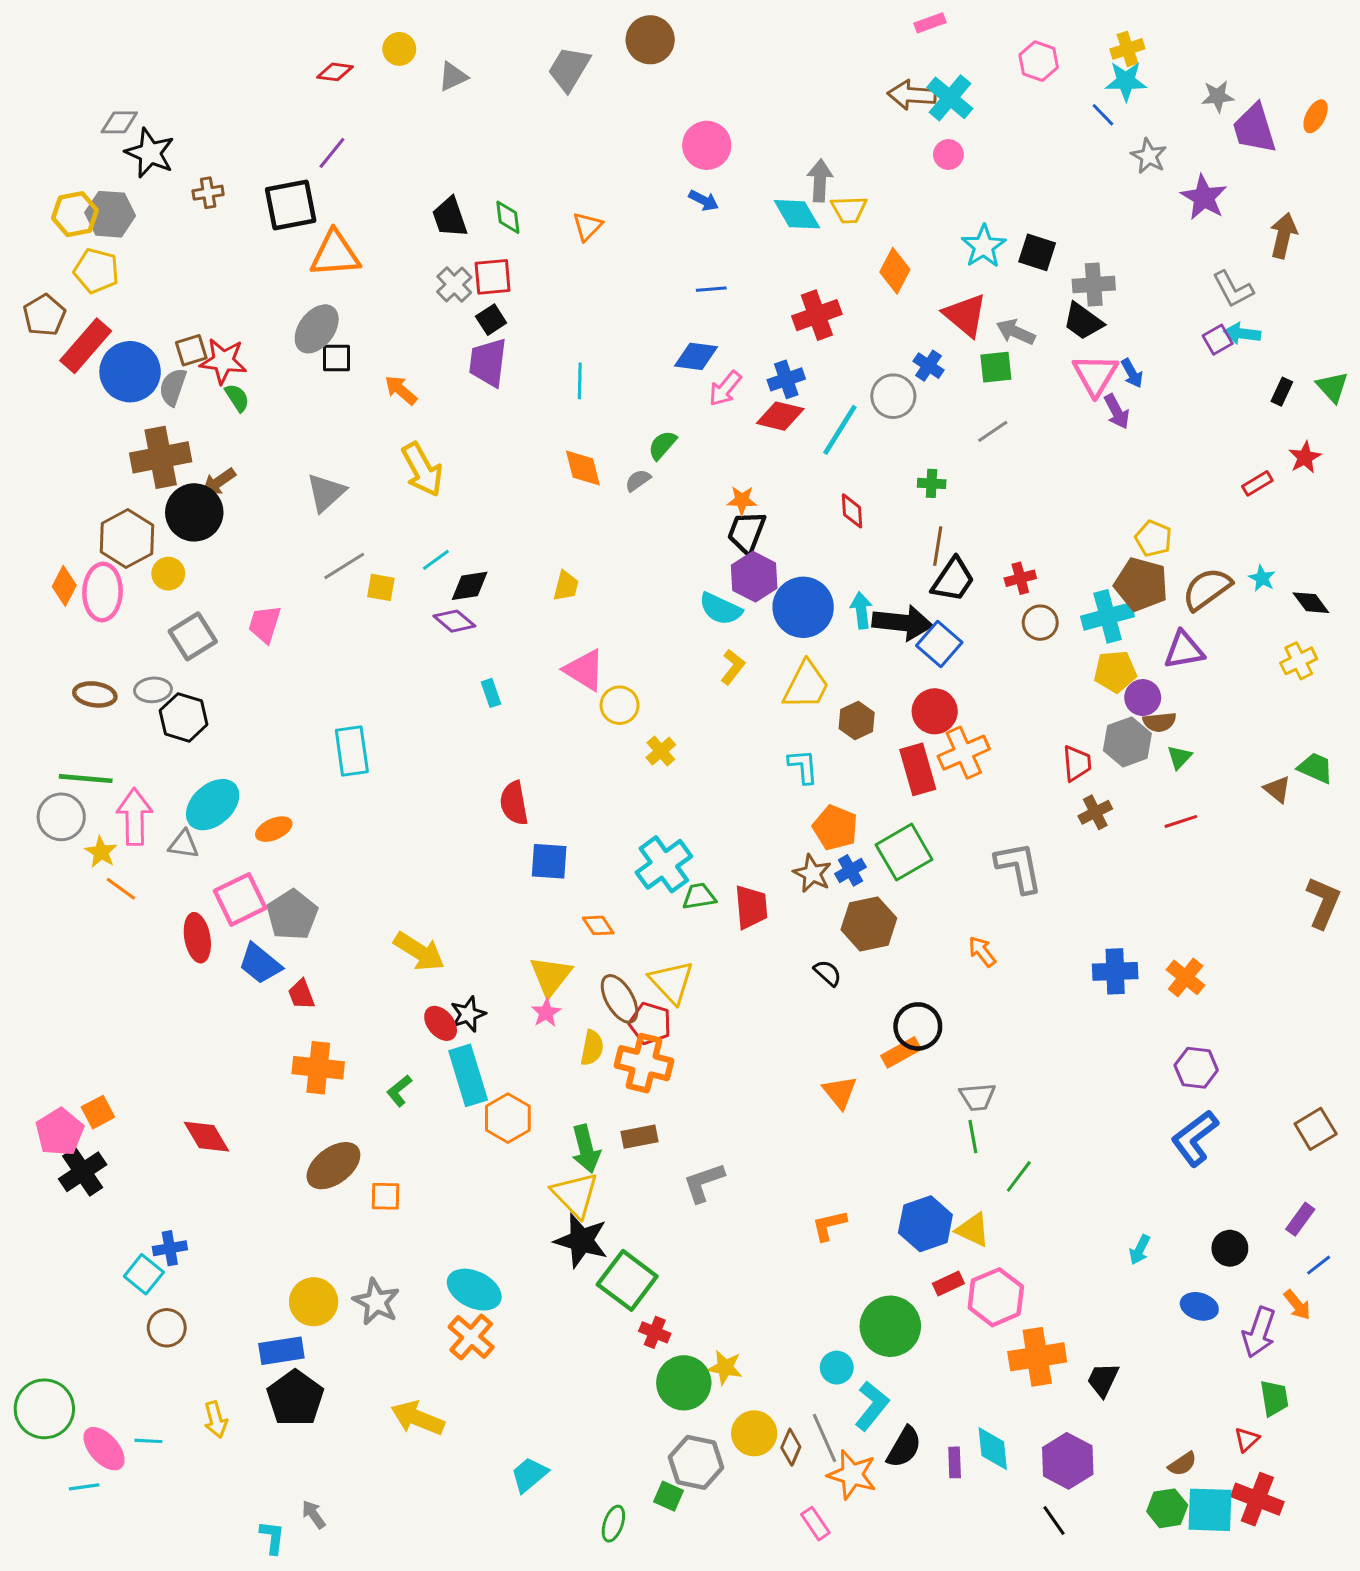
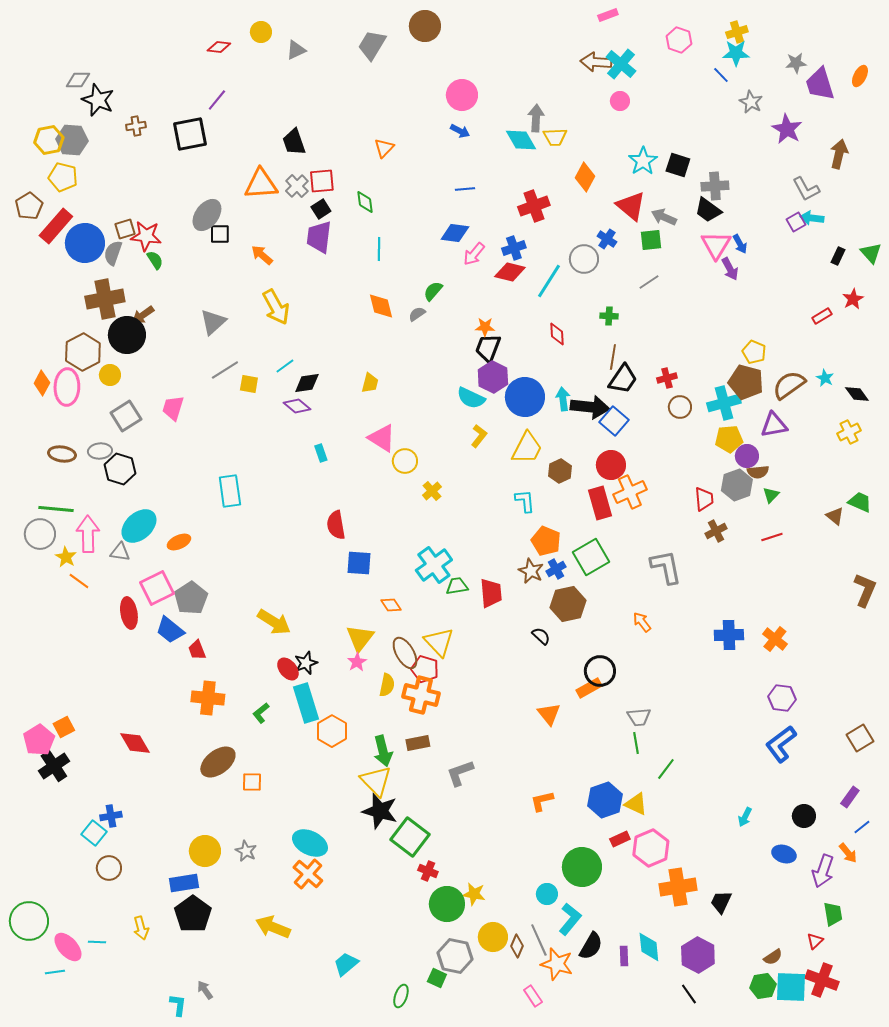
green diamond: (508, 217) -> (365, 202), moved
orange triangle: (335, 254) -> (261, 184), moved
gray star: (376, 1302) -> (246, 851), size x0.7

